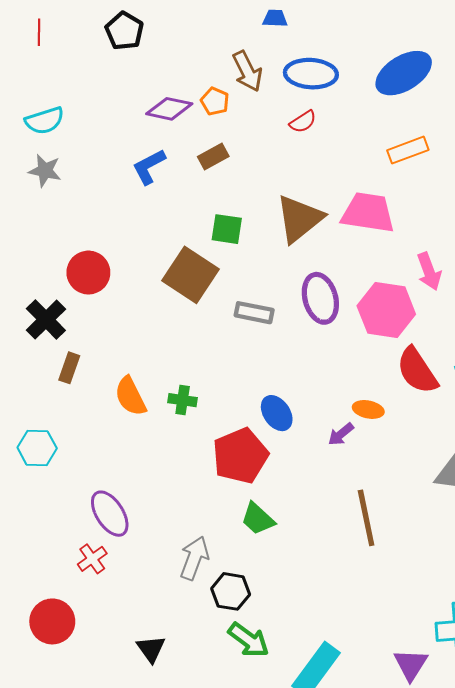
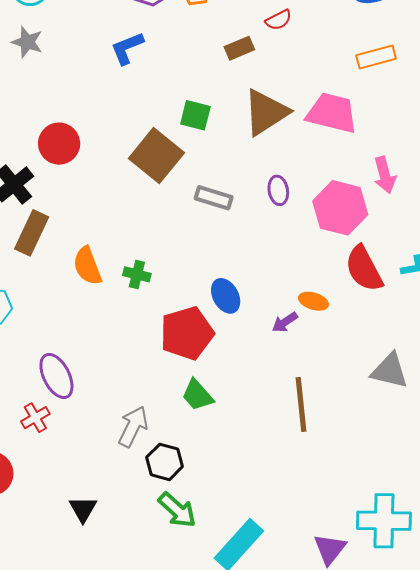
brown rectangle: (213, 157) -> (239, 48), moved
purple ellipse: (320, 298) -> (278, 190), size x0.6
brown rectangle: (69, 368) -> (32, 233), size x1.5

